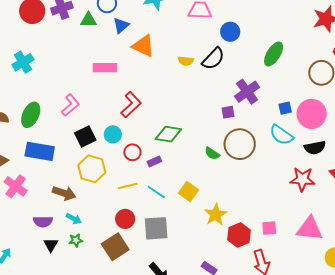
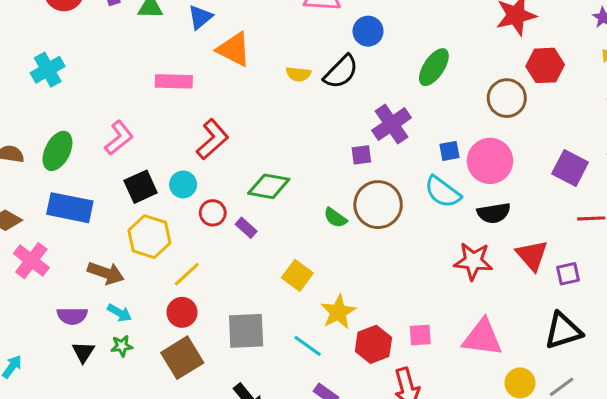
purple rectangle: (154, 161) -> (246, 228), turned 64
yellow line: (128, 186) -> (187, 274), moved, turned -30
cyan line: (156, 192) -> (308, 346), moved
red circle: (125, 219) -> (182, 312), moved

